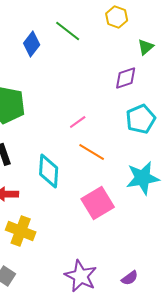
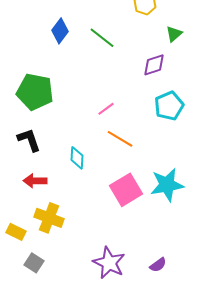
green line: (68, 31) -> (102, 38), moved
cyan diamond: (49, 171) -> (77, 158), size x0.7
cyan star: (143, 178) -> (167, 185), moved

